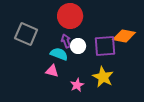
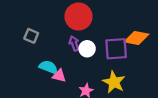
gray square: (26, 34) -> (31, 36), size x0.6
cyan semicircle: (59, 54) -> (48, 67), moved

